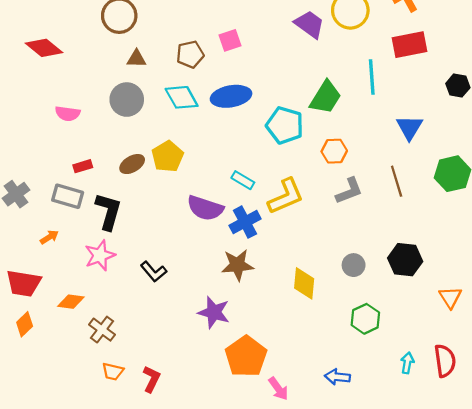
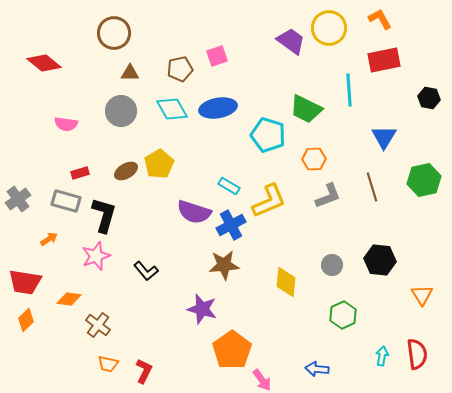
green trapezoid: (326, 97) -> (306, 109), turned 84

